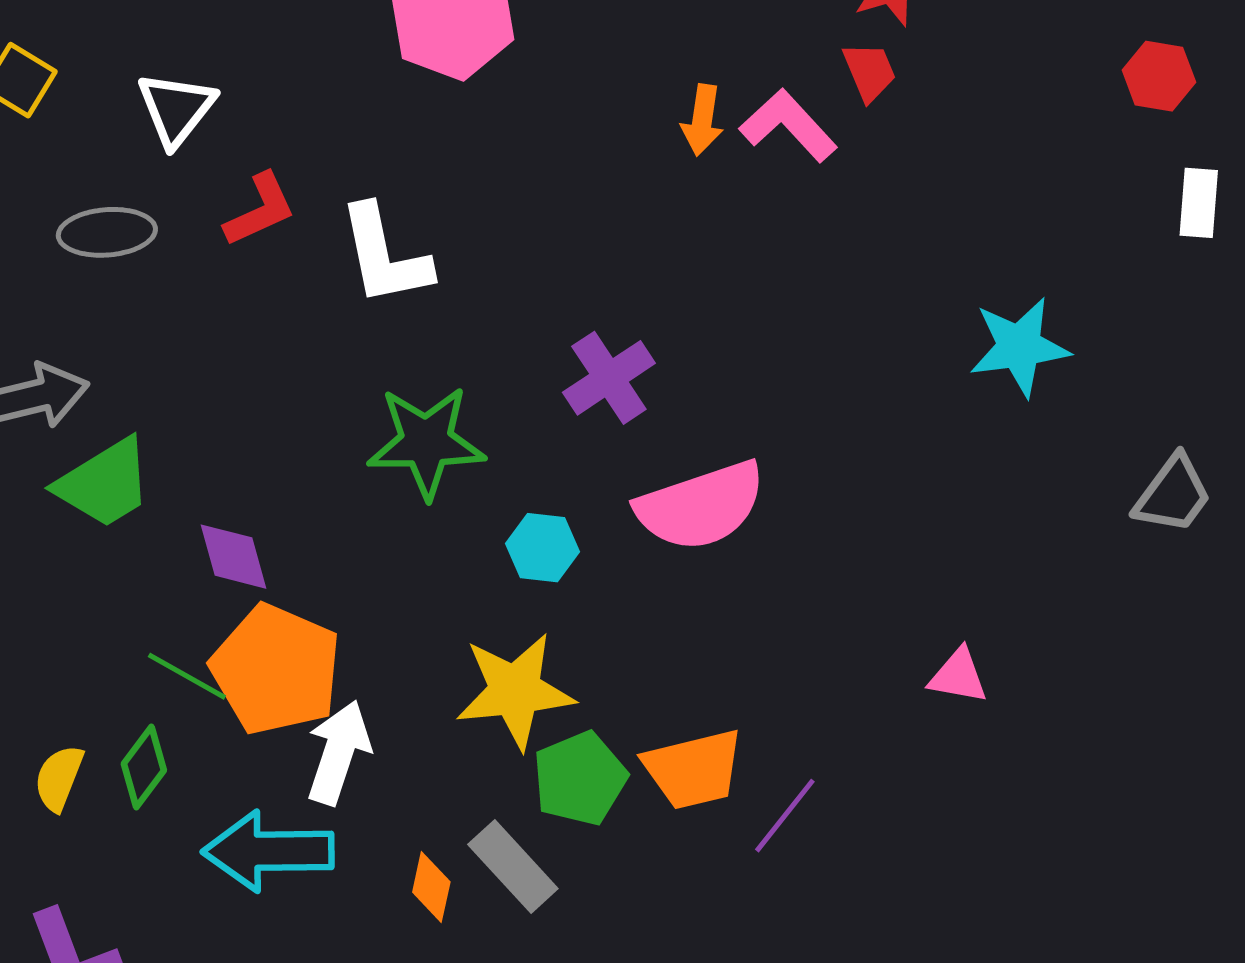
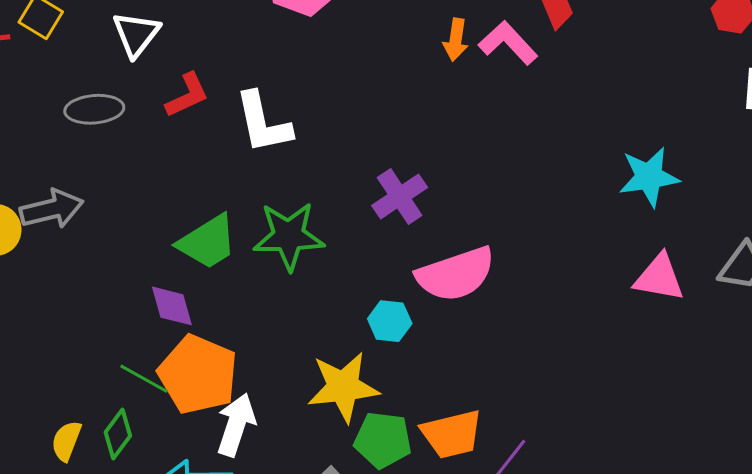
green trapezoid: (104, 483) -> (208, 242), moved
cyan hexagon: (543, 548) -> (390, 321), moved
pink triangle: (958, 676) -> (659, 278), moved, size x1.4
green pentagon: (580, 778) -> (383, 440), turned 30

